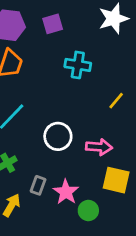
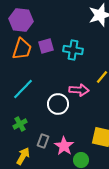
purple square: (53, 24) -> (46, 46), moved
pink arrow: (99, 147) -> (79, 90), moved

